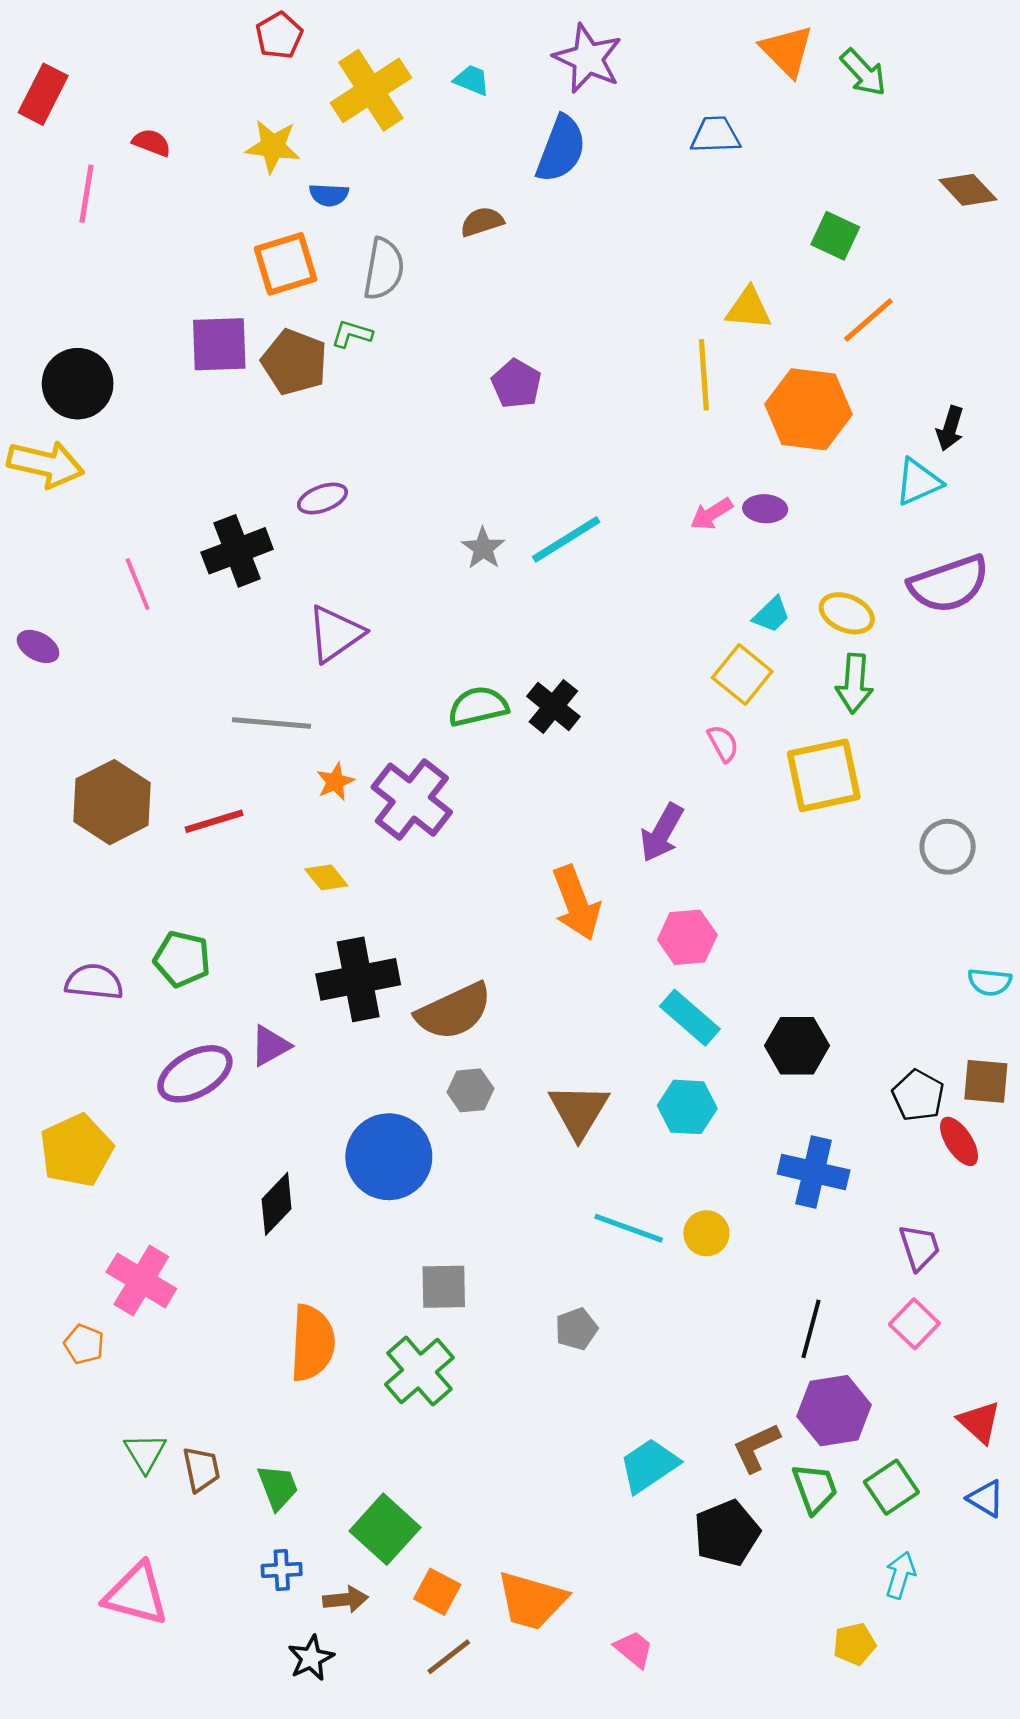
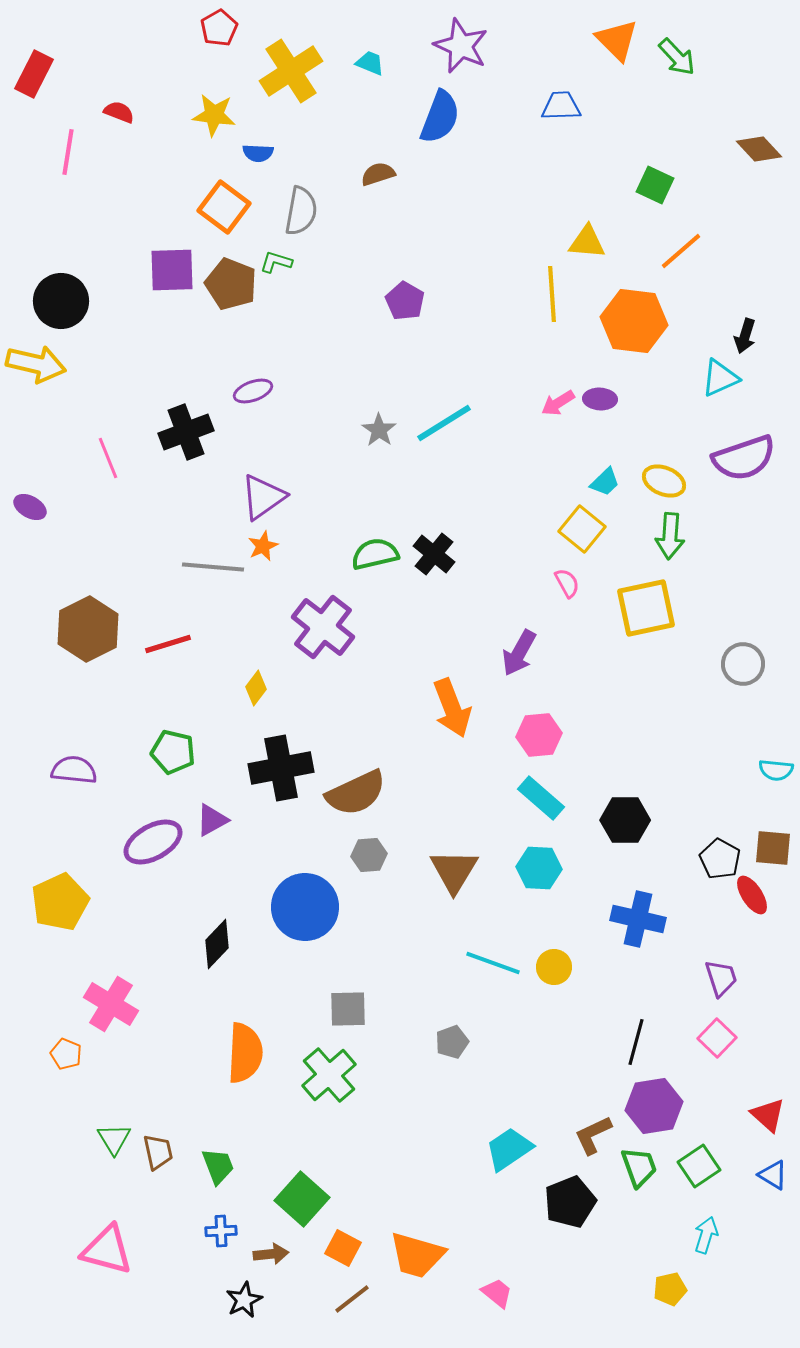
orange square: (285, 264) -> (224, 207), turned -36
orange star: (335, 782) -> (263, 546), moved
yellow diamond: (326, 877) -> (256, 688), turned 76
green pentagon: (182, 959) -> (173, 752), moved

